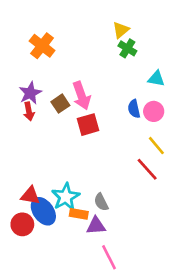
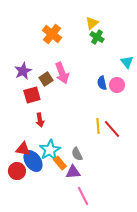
orange cross: (42, 46) -> (52, 34), moved
cyan triangle: (156, 79) -> (127, 62), moved, turned 40
red arrow: (29, 111) -> (40, 120), moved
red square: (88, 125) -> (32, 95), moved
yellow line: (156, 146) -> (98, 126), moved, turned 35
orange rectangle: (79, 214) -> (60, 163), turned 40

